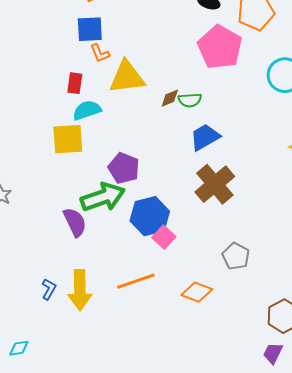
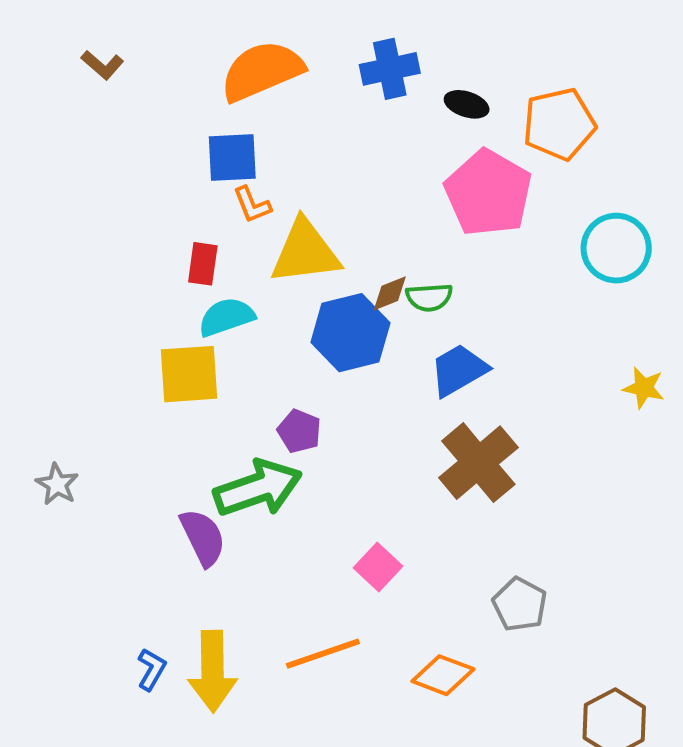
purple pentagon: (124, 168) -> (299, 431), size x0.7
blue hexagon: (150, 216) -> (350, 333), moved

